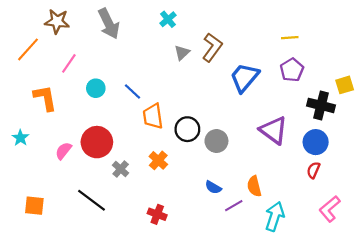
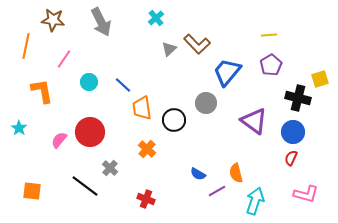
brown L-shape: (212, 47) -> (197, 44), turned 100
orange line: (28, 49) -> (26, 46), turned -30
gray circle: (216, 141) -> (206, 103), moved
gray cross: (121, 169) -> (110, 168), moved
pink L-shape: (330, 209) -> (306, 194), turned -125

